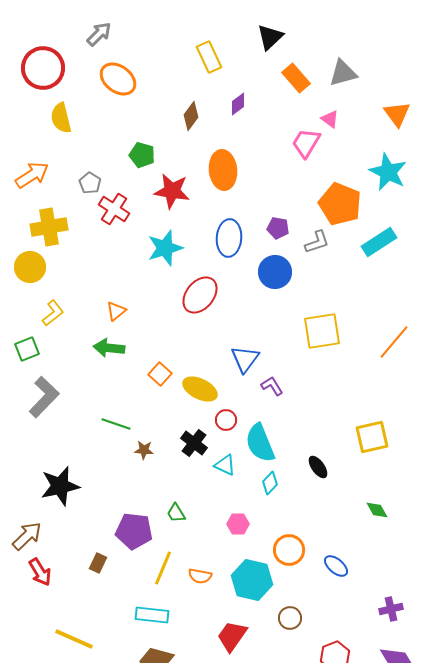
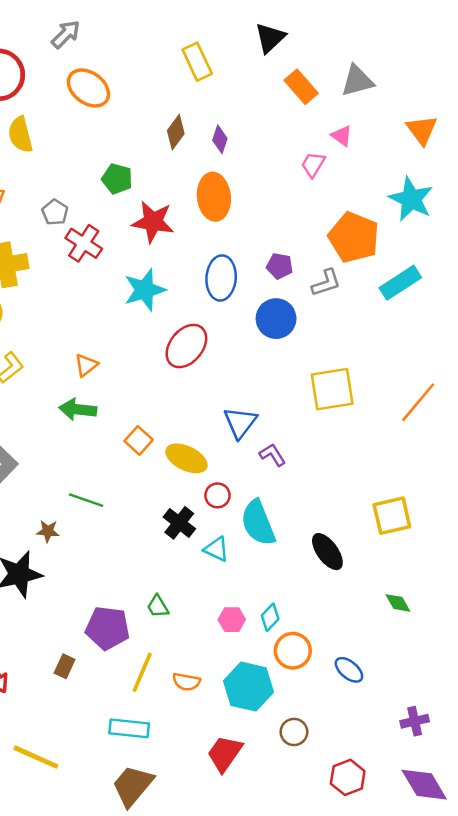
purple diamond: (238, 104) -> (220, 139), moved, turned -35
pink trapezoid: (306, 143) -> (313, 164), size x0.7
brown star: (144, 450) -> (48, 531), moved
black ellipse: (318, 467) -> (327, 552), size x1.4
cyan diamond: (270, 483) -> (270, 617), moved

